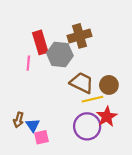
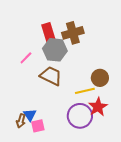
red rectangle: (40, 42) -> (49, 34), moved
pink line: (28, 63) -> (26, 58), turned 40
brown trapezoid: (82, 83) -> (51, 76), moved
brown arrow: (19, 120) -> (21, 121), moved

